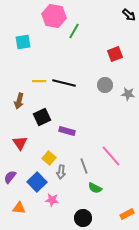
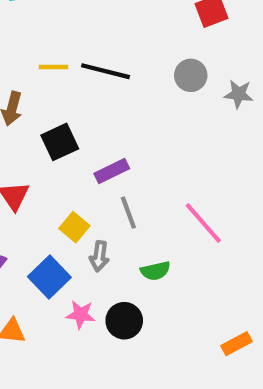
purple rectangle: (67, 131) -> (112, 171), turned -42
gray line: (84, 166) -> (128, 213), moved
green semicircle: (95, 188) -> (155, 271), moved, turned -40
black circle: (83, 218) -> (124, 321), moved

